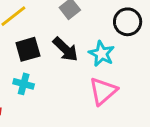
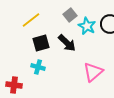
cyan star: (102, 54) -> (87, 26), moved

